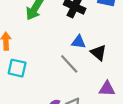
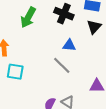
black triangle: (98, 53) -> (94, 27), moved, turned 35

